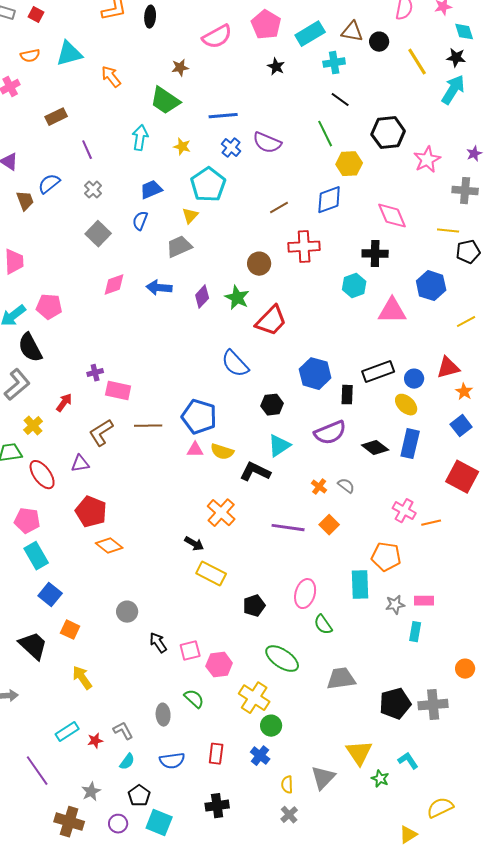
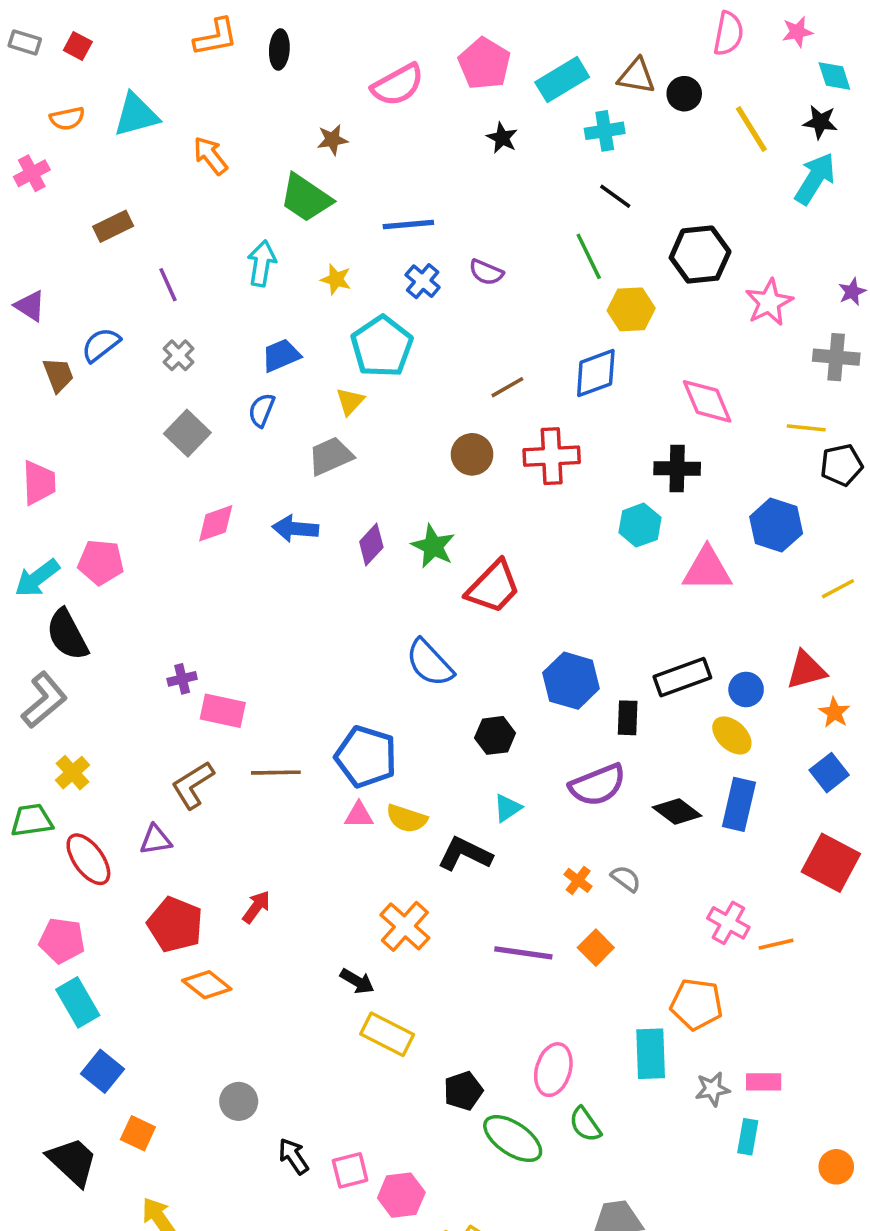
purple semicircle: (267, 143) -> (486, 272), size x0.7
brown circle: (259, 264) -> (472, 454), moved
red arrow: (64, 403) -> (256, 907), moved
cyan triangle: (279, 446) -> (507, 808), size x0.7
green ellipse: (282, 659) -> (513, 1139), moved
orange circle: (465, 669) -> (836, 1167), moved

